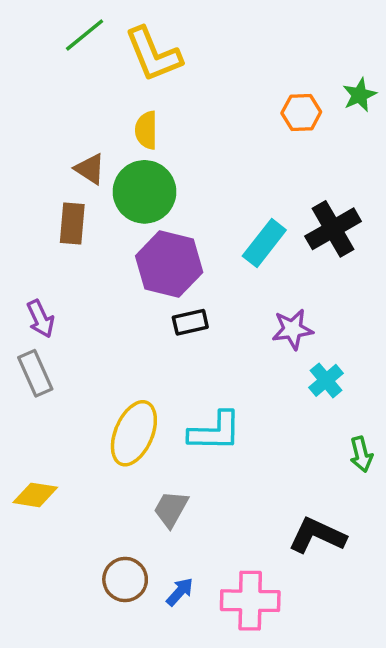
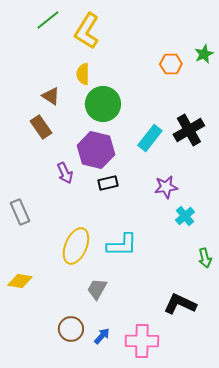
yellow L-shape: (153, 54) -> (87, 31), turned 54
green circle: (144, 192) -> (103, 104), moved
brown rectangle: (72, 224) -> (41, 127), turned -40
purple arrow: (41, 319) -> (65, 173), moved

